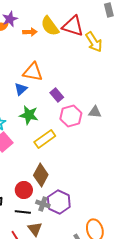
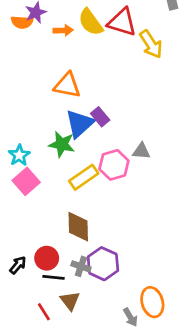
blue triangle: (21, 89) -> (80, 124), moved, size x1.6
gray triangle: (95, 112) -> (141, 151), moved
pink hexagon: (71, 116) -> (114, 165), moved
brown diamond: (41, 175) -> (78, 227), turned -30
red circle: (24, 190) -> (47, 258), moved

